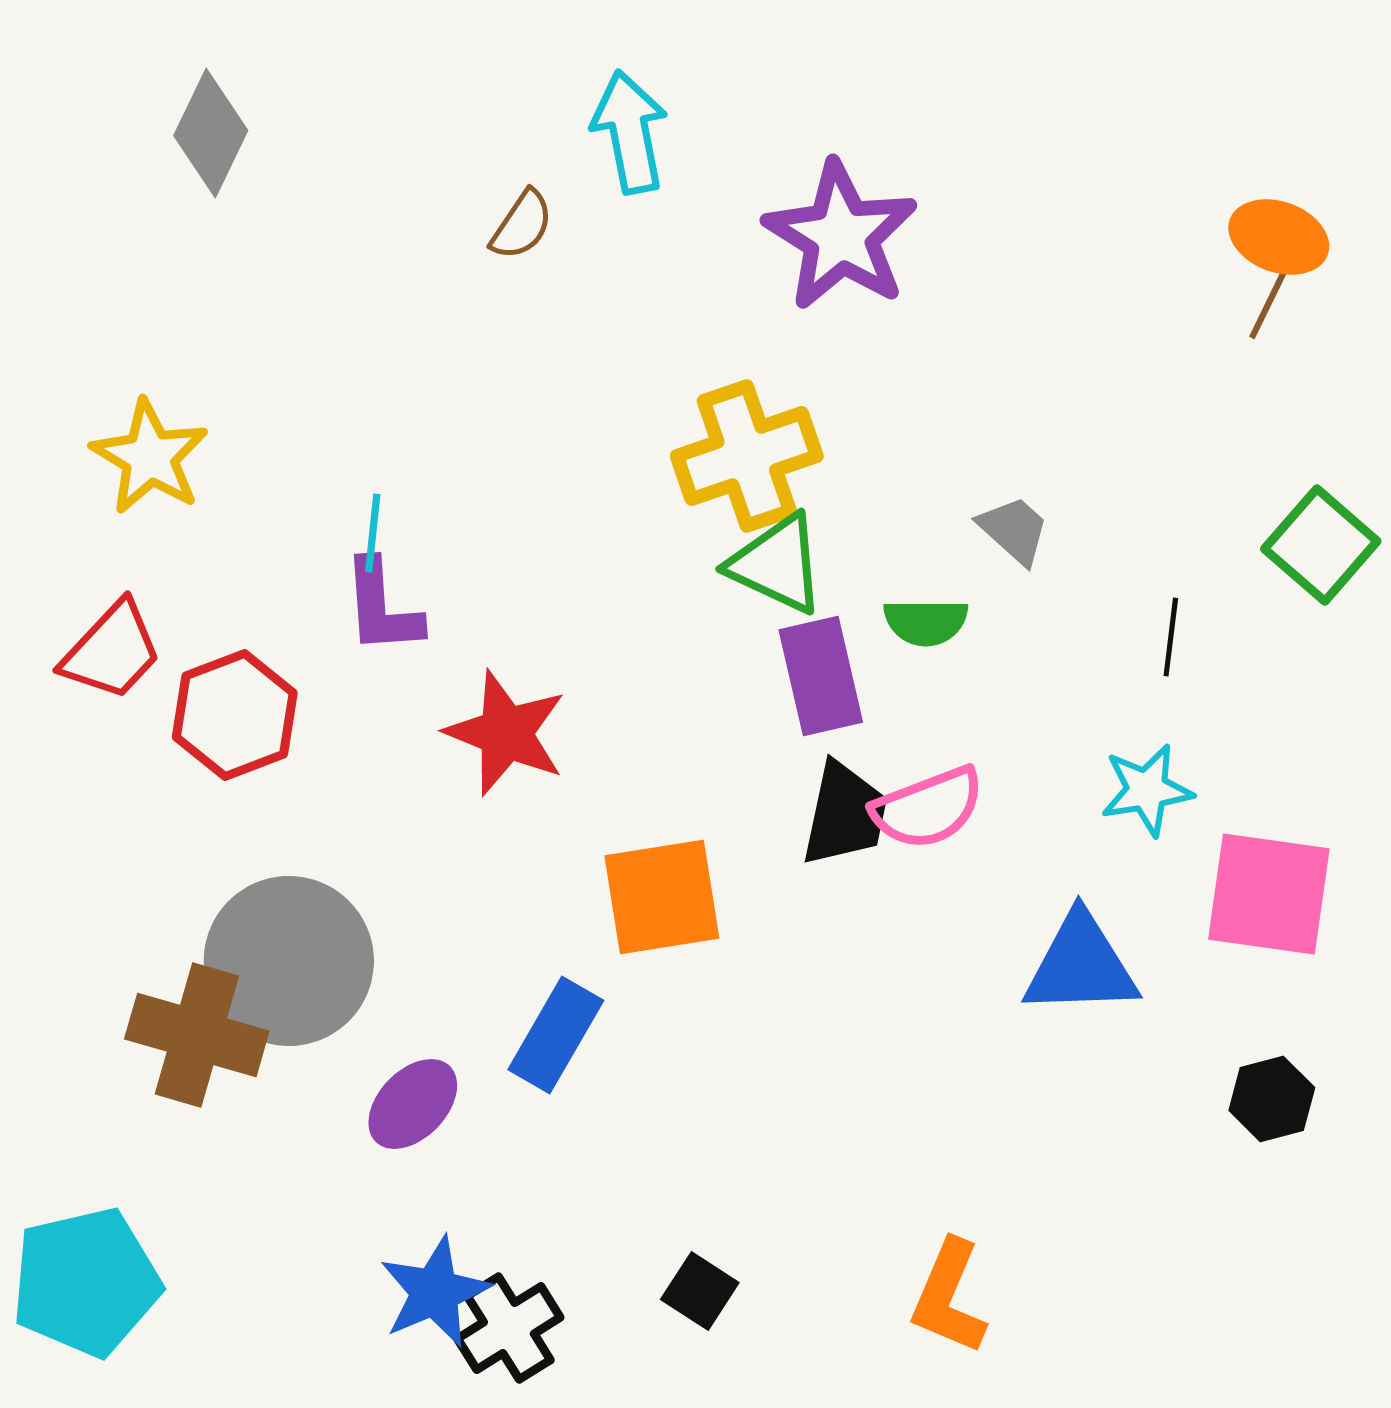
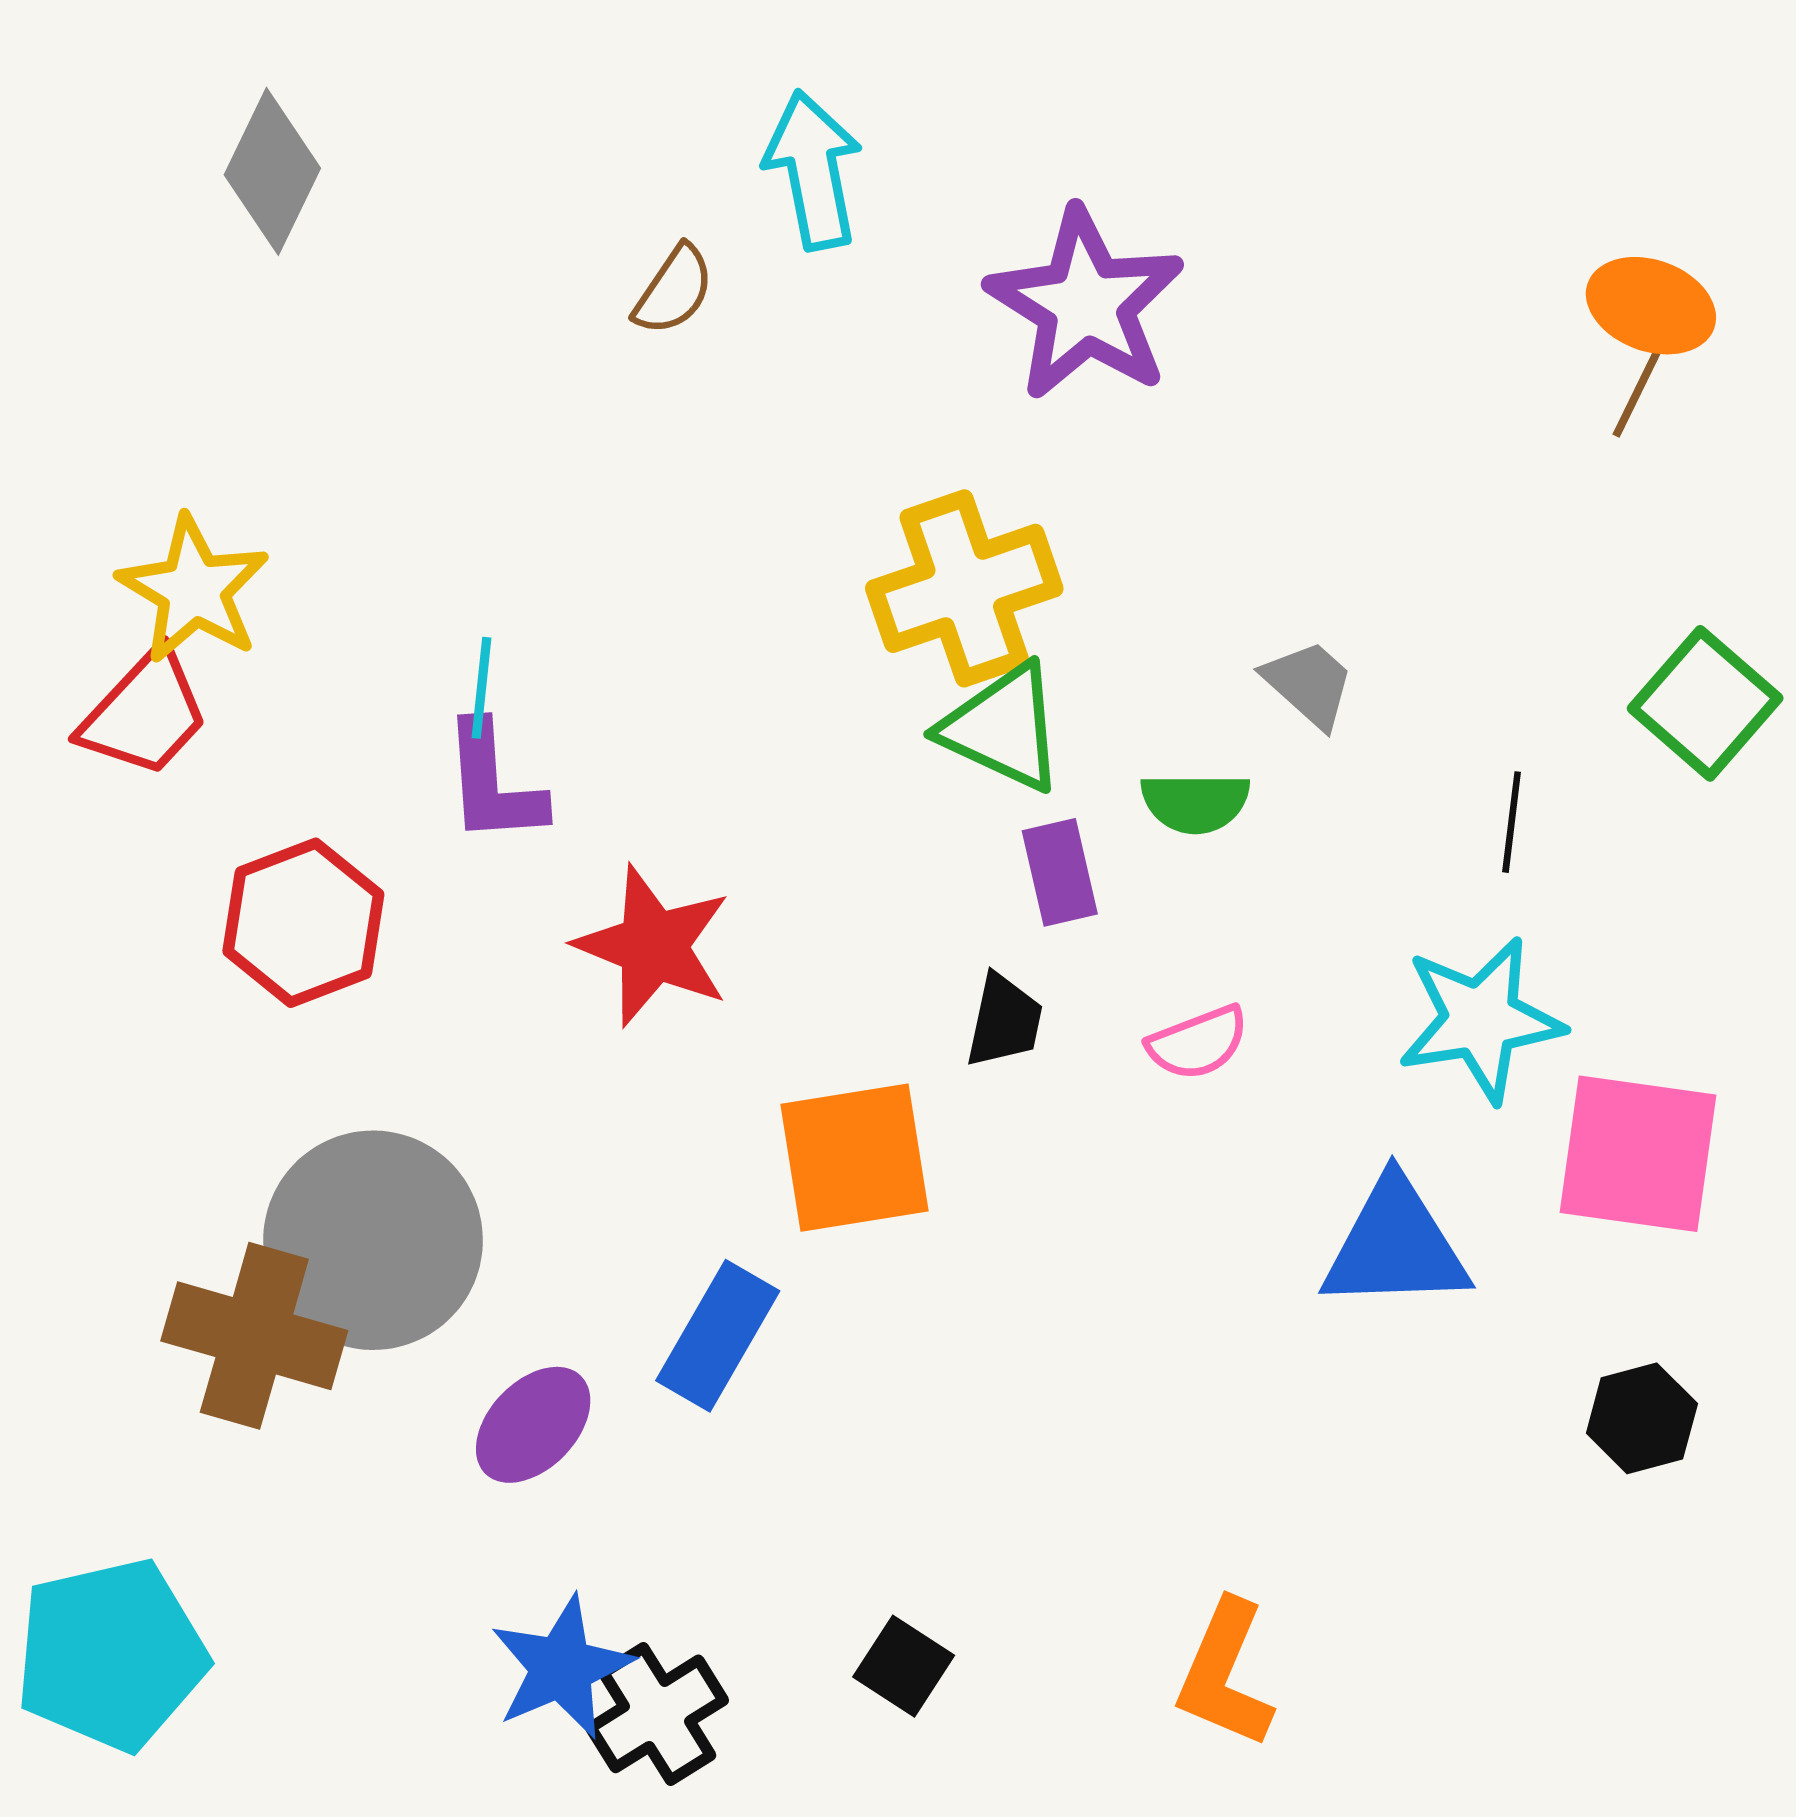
red trapezoid: (112, 651) -> (145, 714), moved
purple rectangle: (821, 676) -> (1060, 872), size x0.7
cyan star: (1147, 790) -> (1481, 1020), size x1.4
pink semicircle: (928, 808) -> (1198, 1043), size x0.7
black trapezoid: (845, 814) -> (1004, 1021), moved, size x0.7

